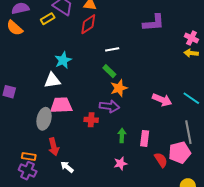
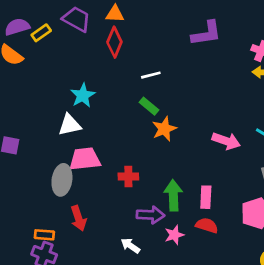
yellow rectangle: (48, 19) -> (41, 33), moved
red diamond: (88, 24) -> (114, 42), turned -30
purple arrow: (109, 106) -> (150, 215), moved
green arrow: (122, 135) -> (173, 195), size x1.5
red semicircle: (161, 160) -> (207, 225), moved, turned -35
white arrow: (67, 167) -> (130, 246), moved

